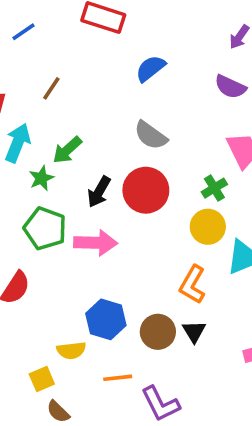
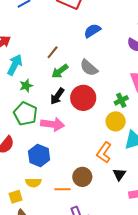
brown line: (51, 88) -> (53, 52), moved
green arrow: (67, 150) -> (60, 71), moved
blue hexagon: (106, 319) -> (39, 155), moved
black triangle: (194, 331) -> (119, 174), moved
orange line: (118, 378) -> (62, 189), moved

